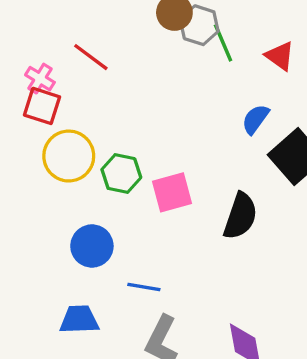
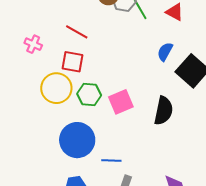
red line: (91, 57) -> (77, 32), moved
red square: (42, 106) -> (72, 62), moved
blue circle: (92, 246) -> (77, 140), size x1.4

